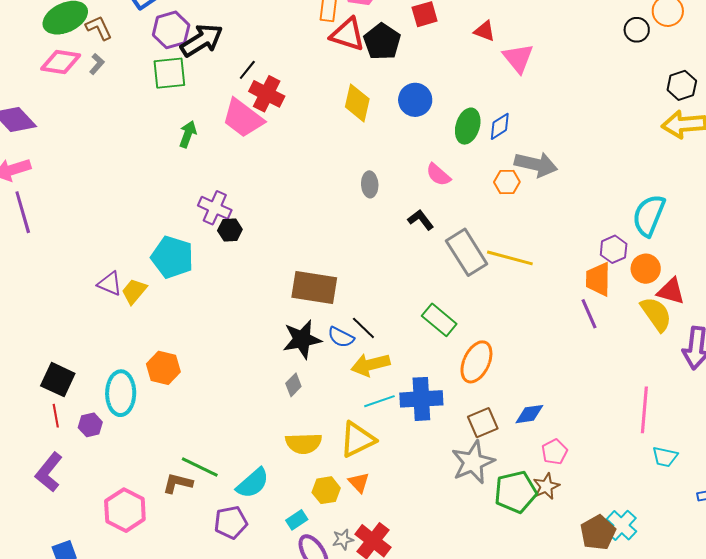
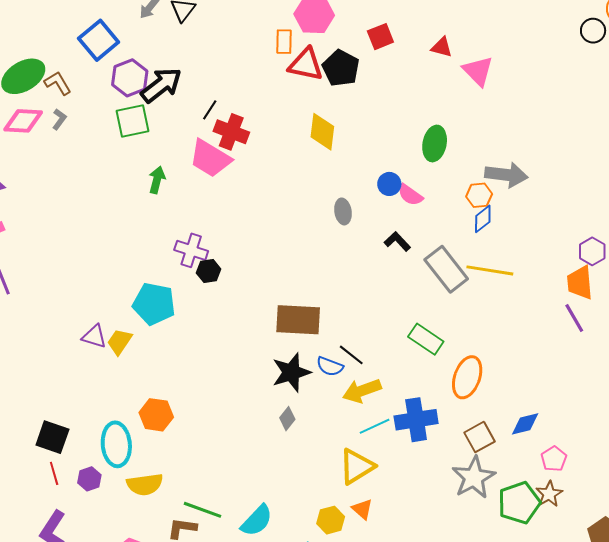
blue circle: (415, 100) -> (389, 184), moved, size x0.7
blue diamond: (500, 126) -> (483, 219), moved
yellow semicircle: (304, 443) -> (145, 484), moved

